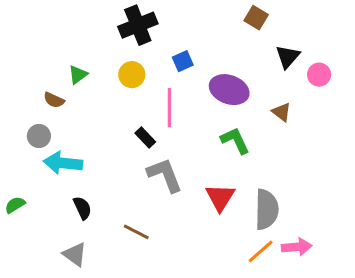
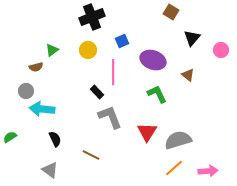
pink circle: (319, 75) -> (221, 50), moved
brown semicircle: (54, 100) -> (36, 67), turned -40
gray semicircle: (267, 209) -> (178, 140), turned -108
pink arrow: (297, 247) -> (208, 171), moved

